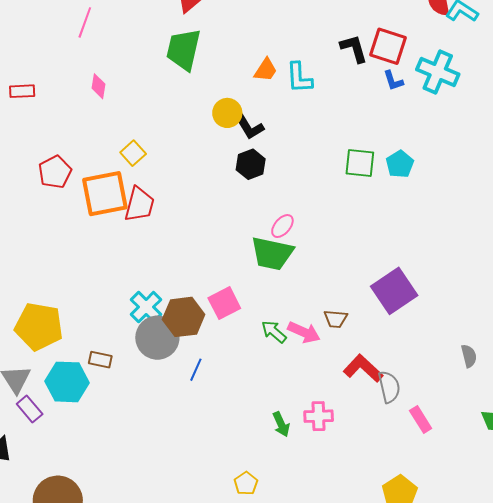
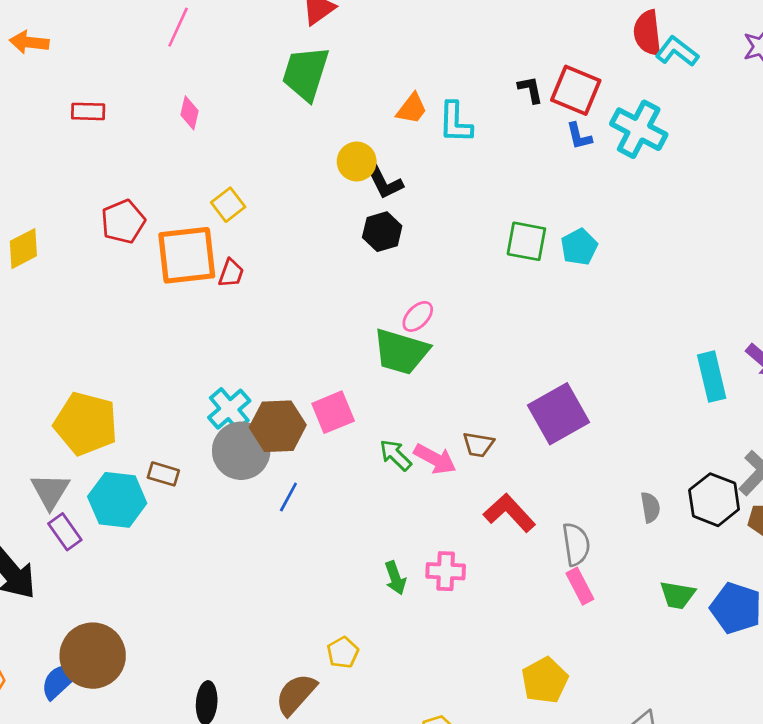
black L-shape: (354, 49) -> (530, 90), size x0.7
red trapezoid: (139, 204) -> (231, 273), size x0.6
gray semicircle: (389, 387) -> (576, 544), moved

